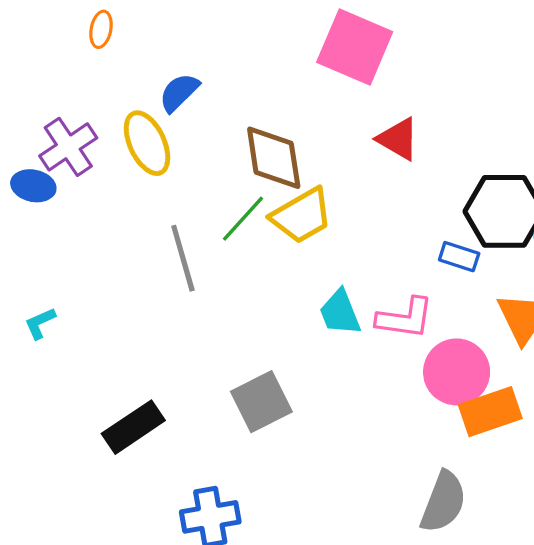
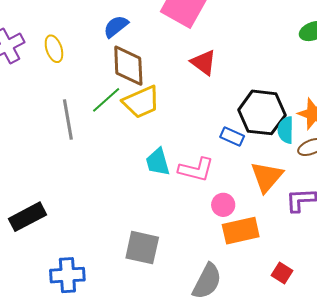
blue semicircle: (179, 92) -> (116, 26), moved
yellow ellipse: (147, 143) -> (54, 49), size x0.7
pink circle: (457, 372) -> (223, 205), size x0.6
gray square: (261, 402) -> (142, 248), moved, turned 33

